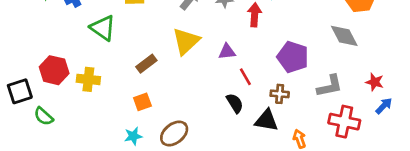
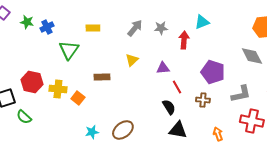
green triangle: (103, 28) -> (69, 50), turned 30
yellow triangle: (186, 41) -> (132, 60), size x0.6
brown rectangle: (146, 64) -> (102, 77), turned 35
orange square: (142, 102) -> (78, 98), moved, turned -32
black triangle: (266, 120) -> (178, 130), moved

